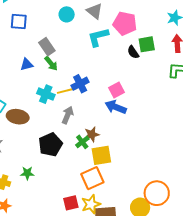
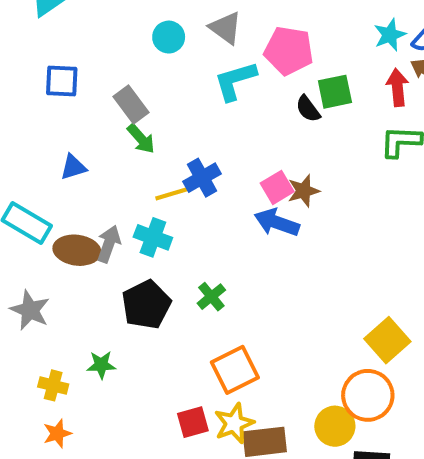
blue square: (19, 21) -> (62, 81), moved
blue triangle: (27, 64) -> (73, 167), moved
cyan cross: (46, 94) -> (153, 237), moved
gray arrow: (68, 115) -> (109, 244), moved
brown star: (92, 134) -> (304, 191), moved
yellow square: (101, 155) -> (387, 340), moved, turned -30

